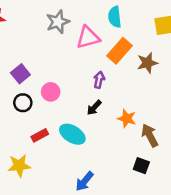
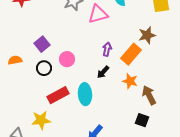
orange rectangle: (120, 51) -> (131, 54), moved
cyan ellipse: (72, 134) -> (85, 94), turned 55
red rectangle: (40, 135) -> (58, 95), size x1.5

